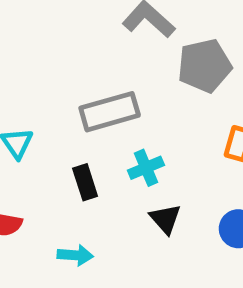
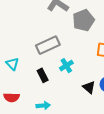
black triangle: (165, 219) -> (89, 87), moved

